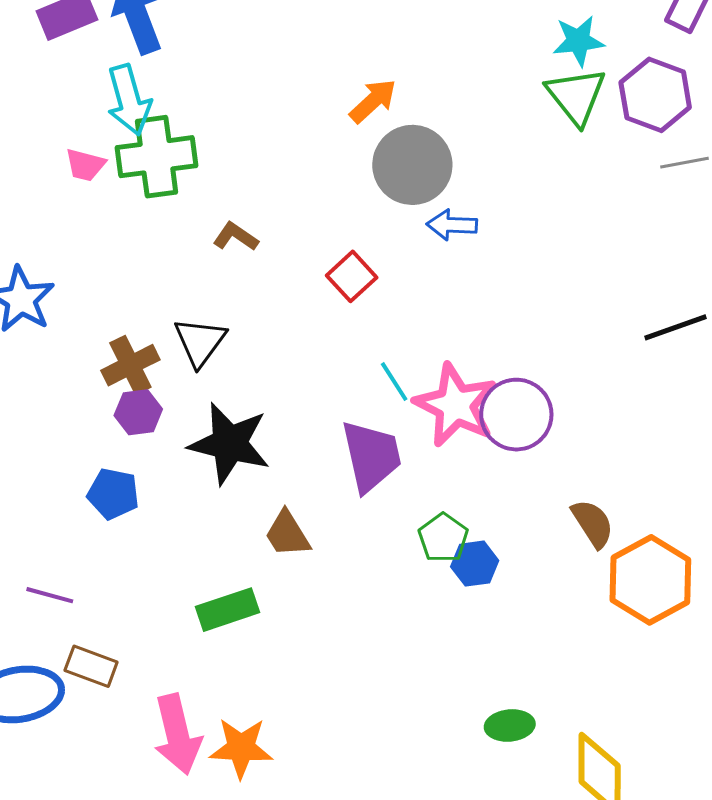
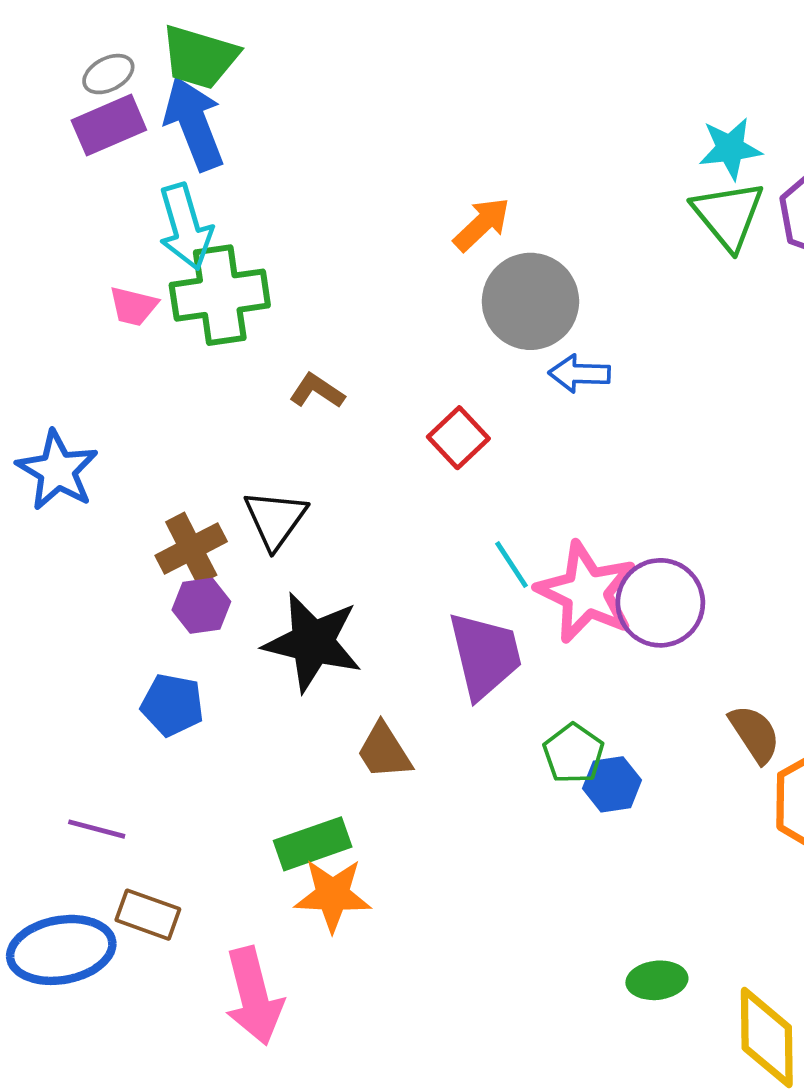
orange star: (241, 748) -> (333, 895), moved

